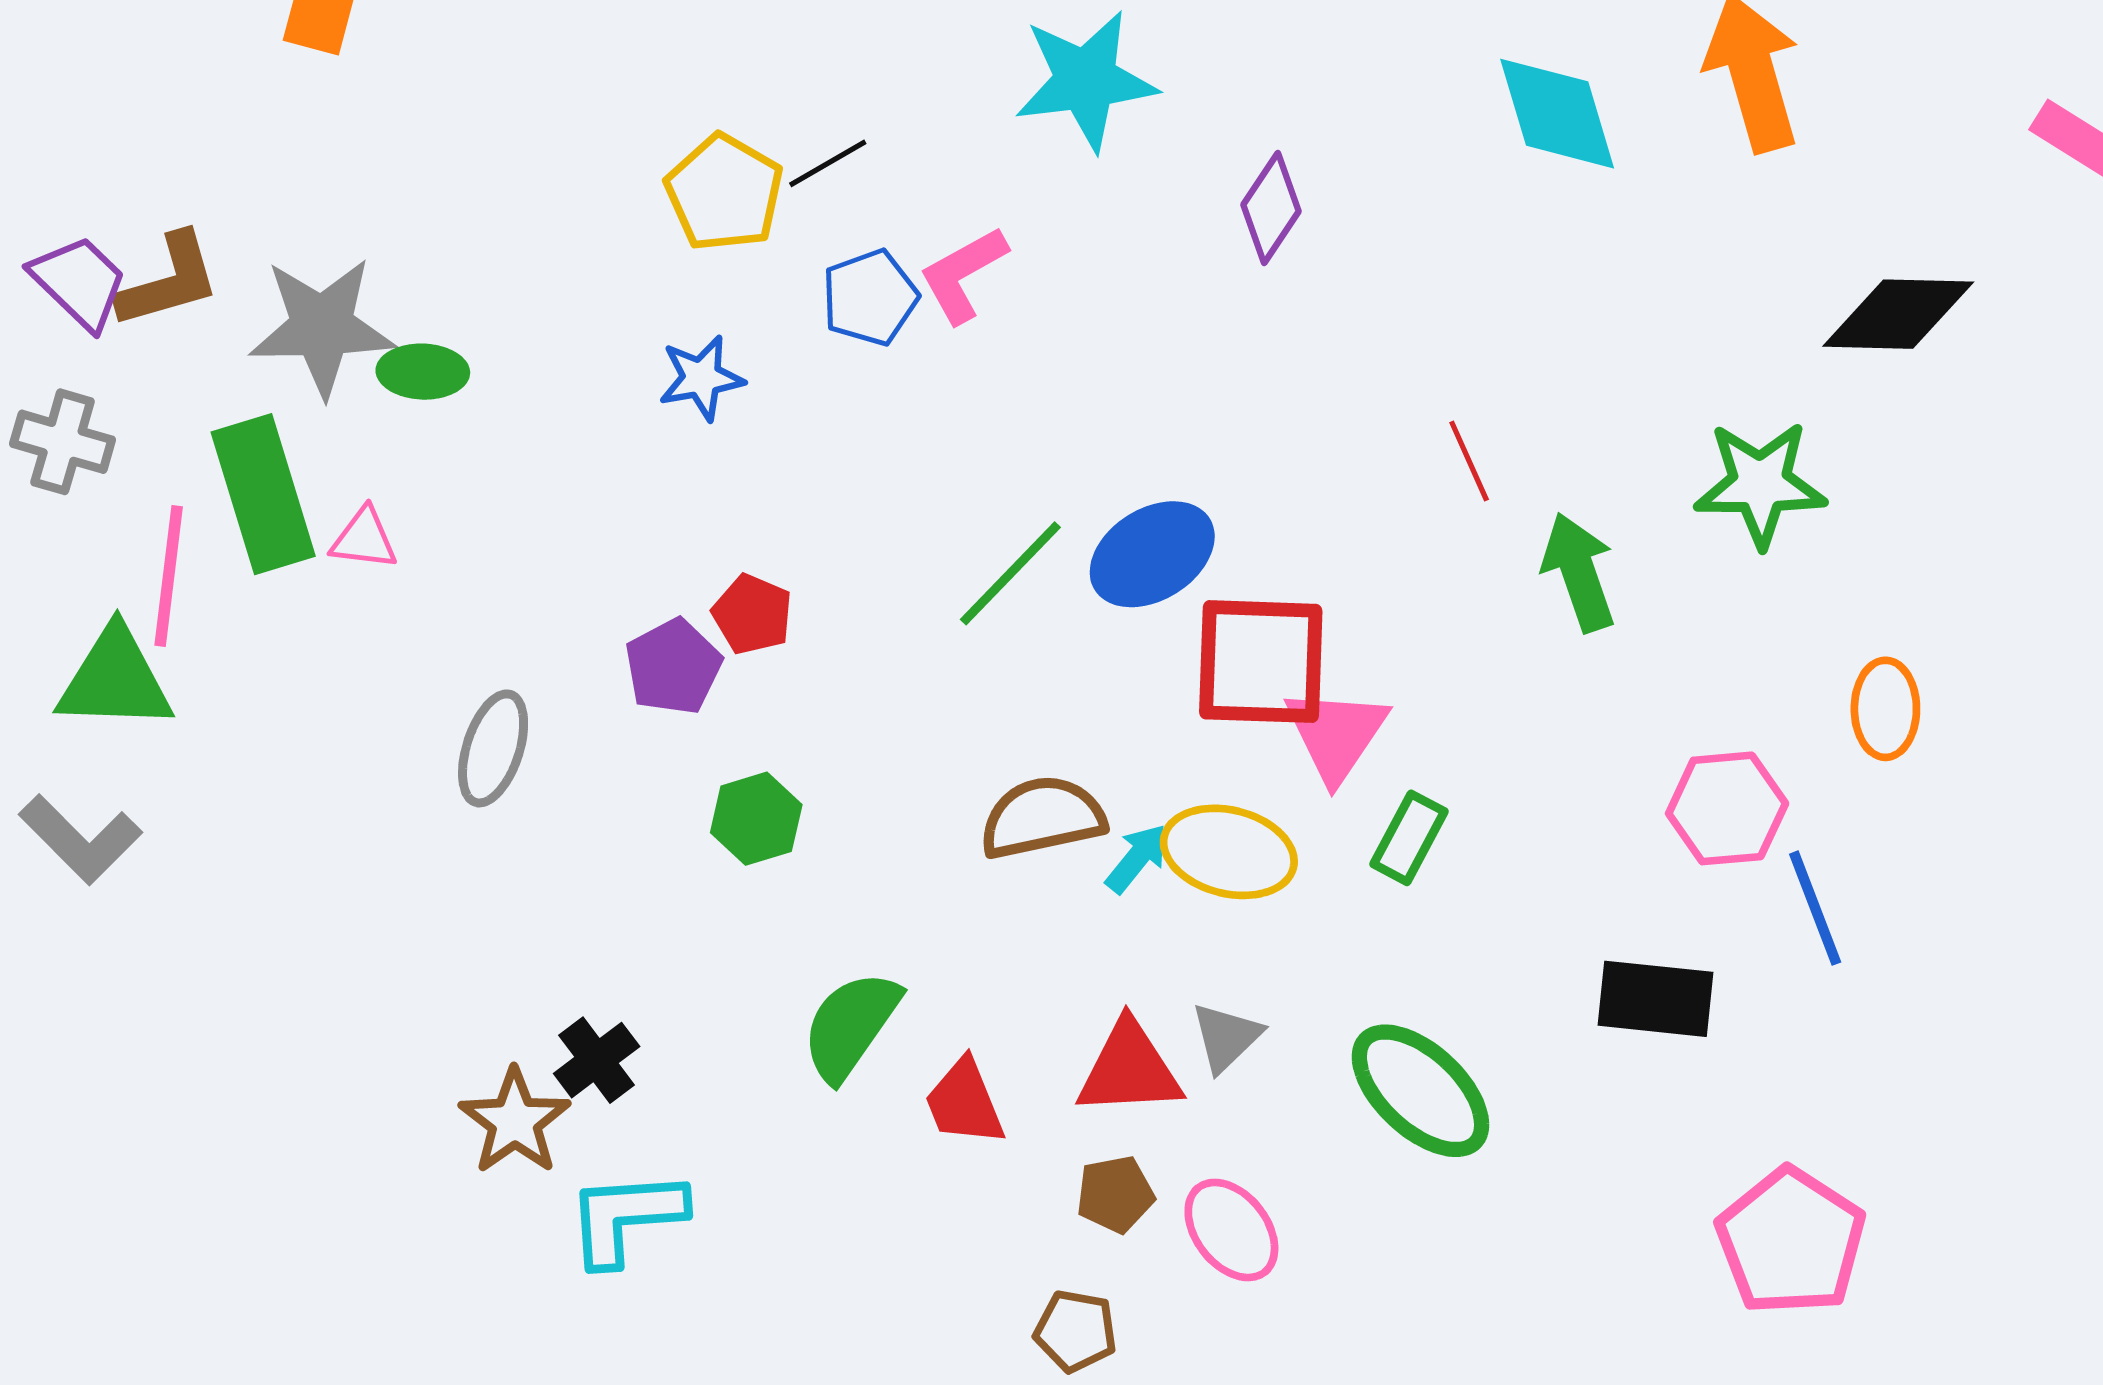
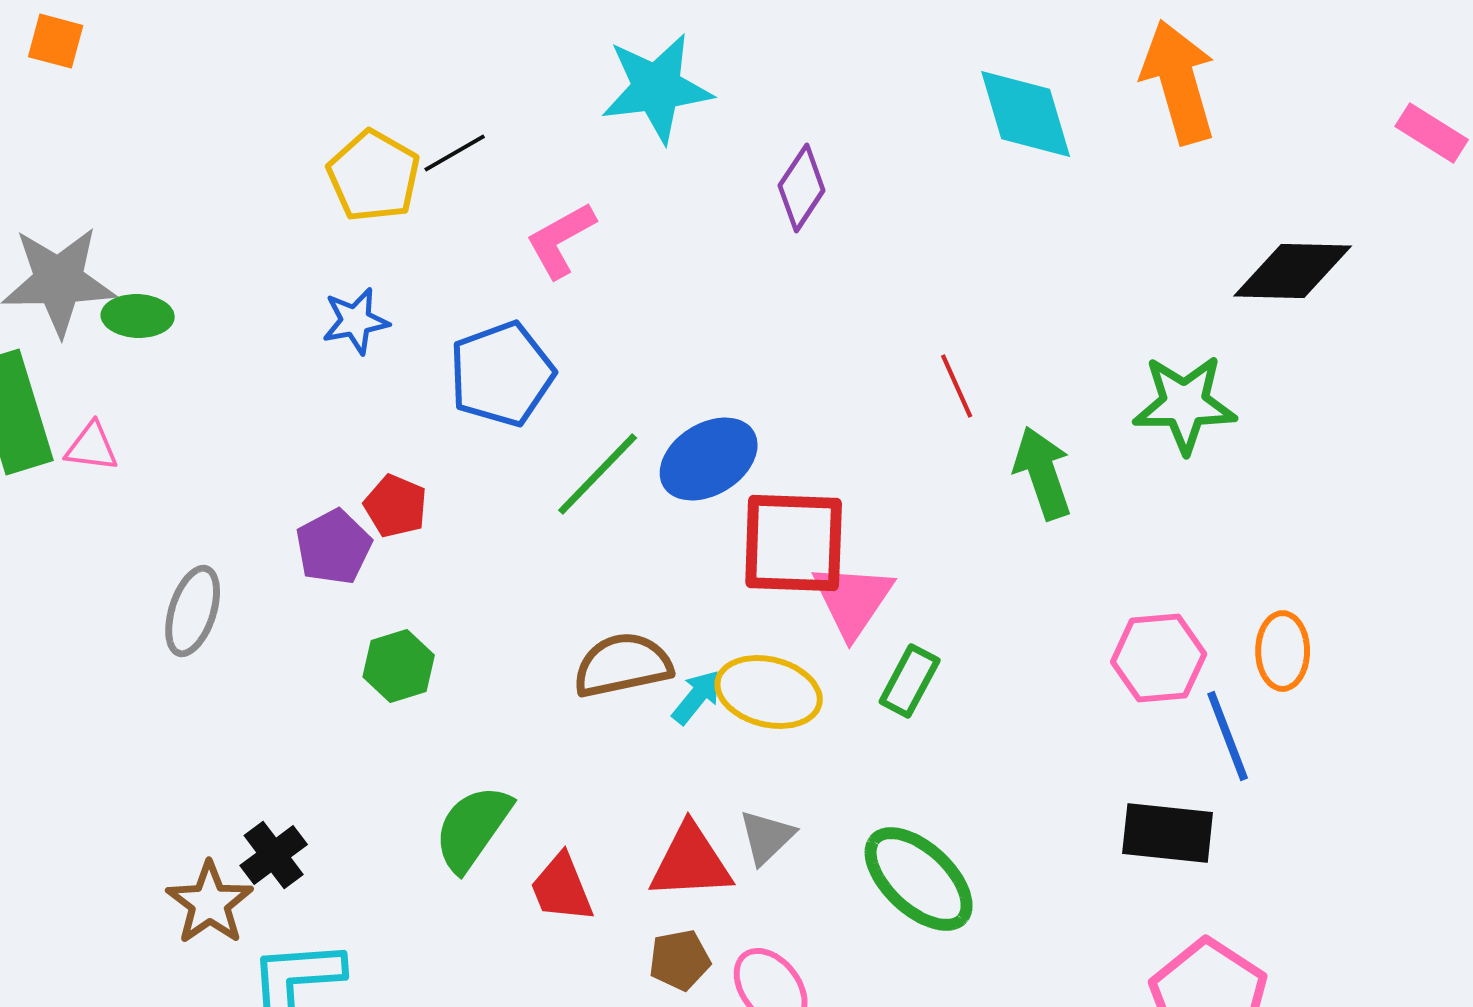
blue pentagon: (870, 297) -> (502, 374), moved, size x1.4
orange ellipse: (1885, 709) -> (1283, 651), moved
black rectangle: (1656, 999) -> (1168, 833), moved

